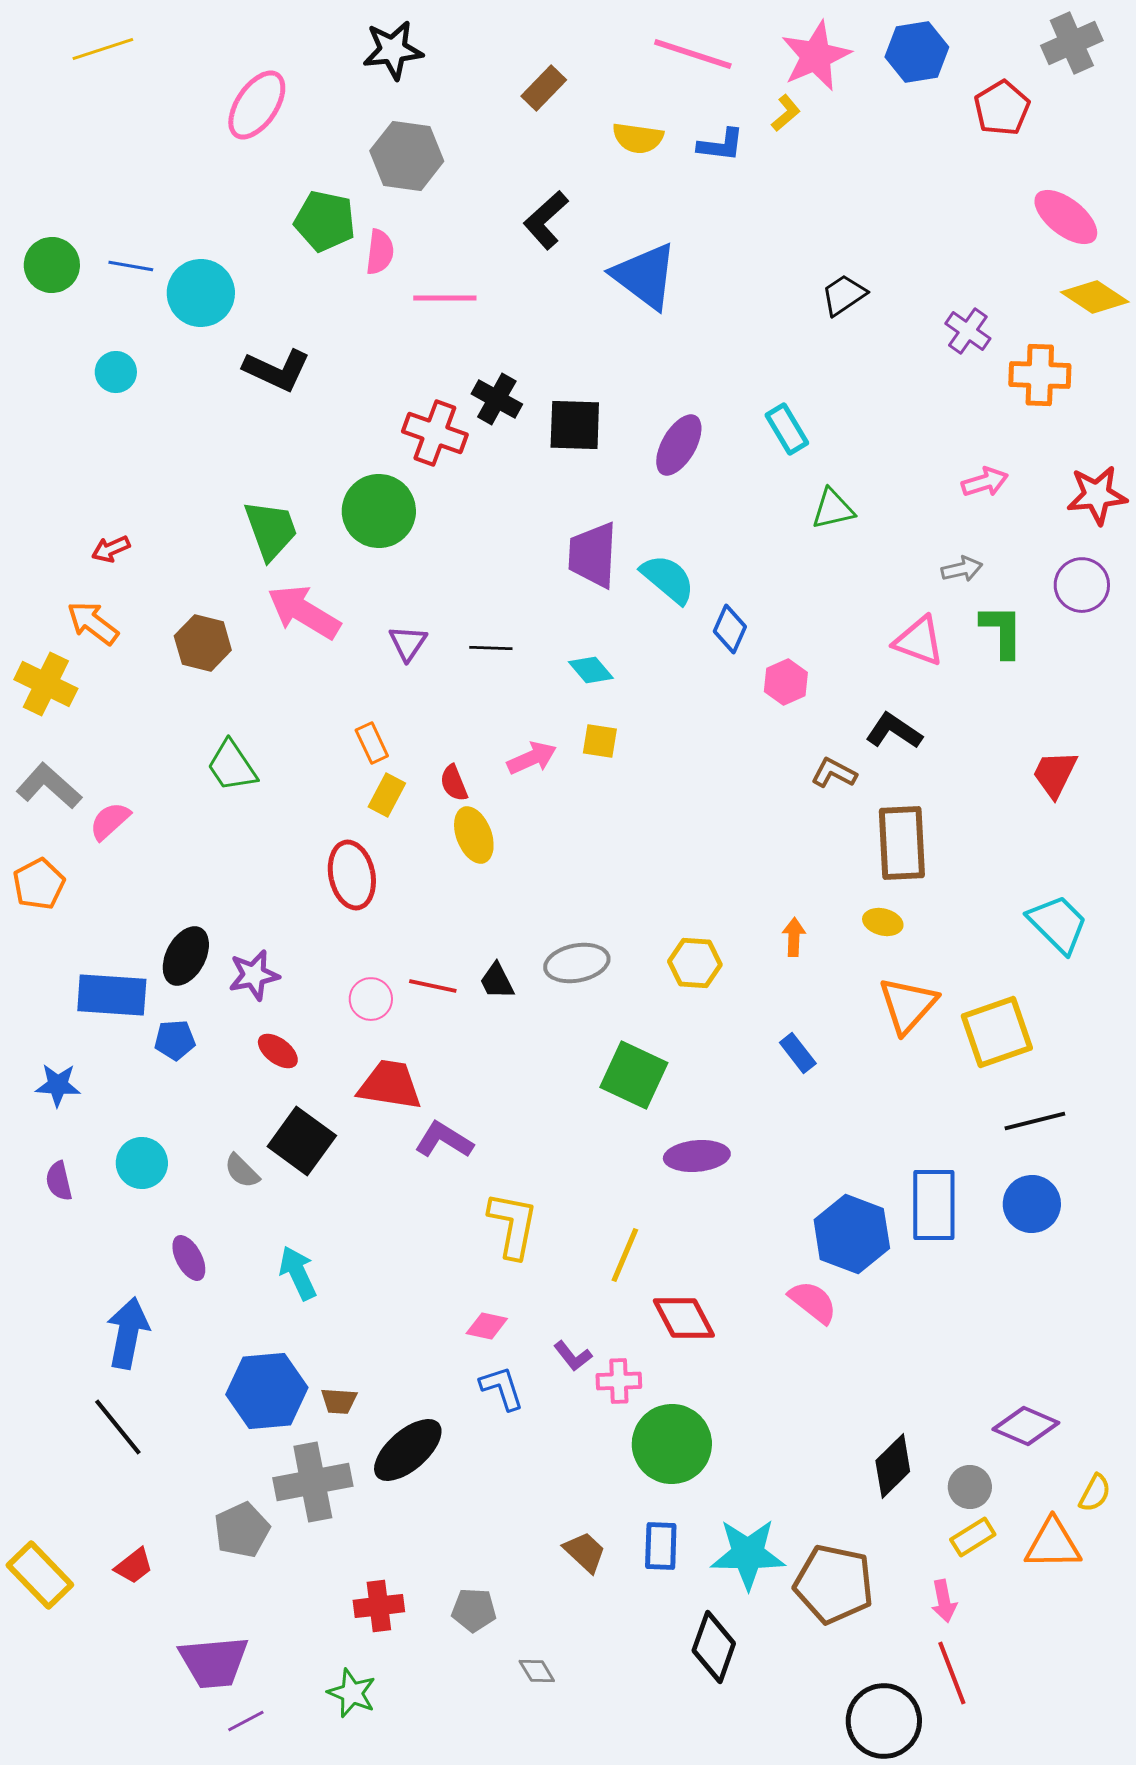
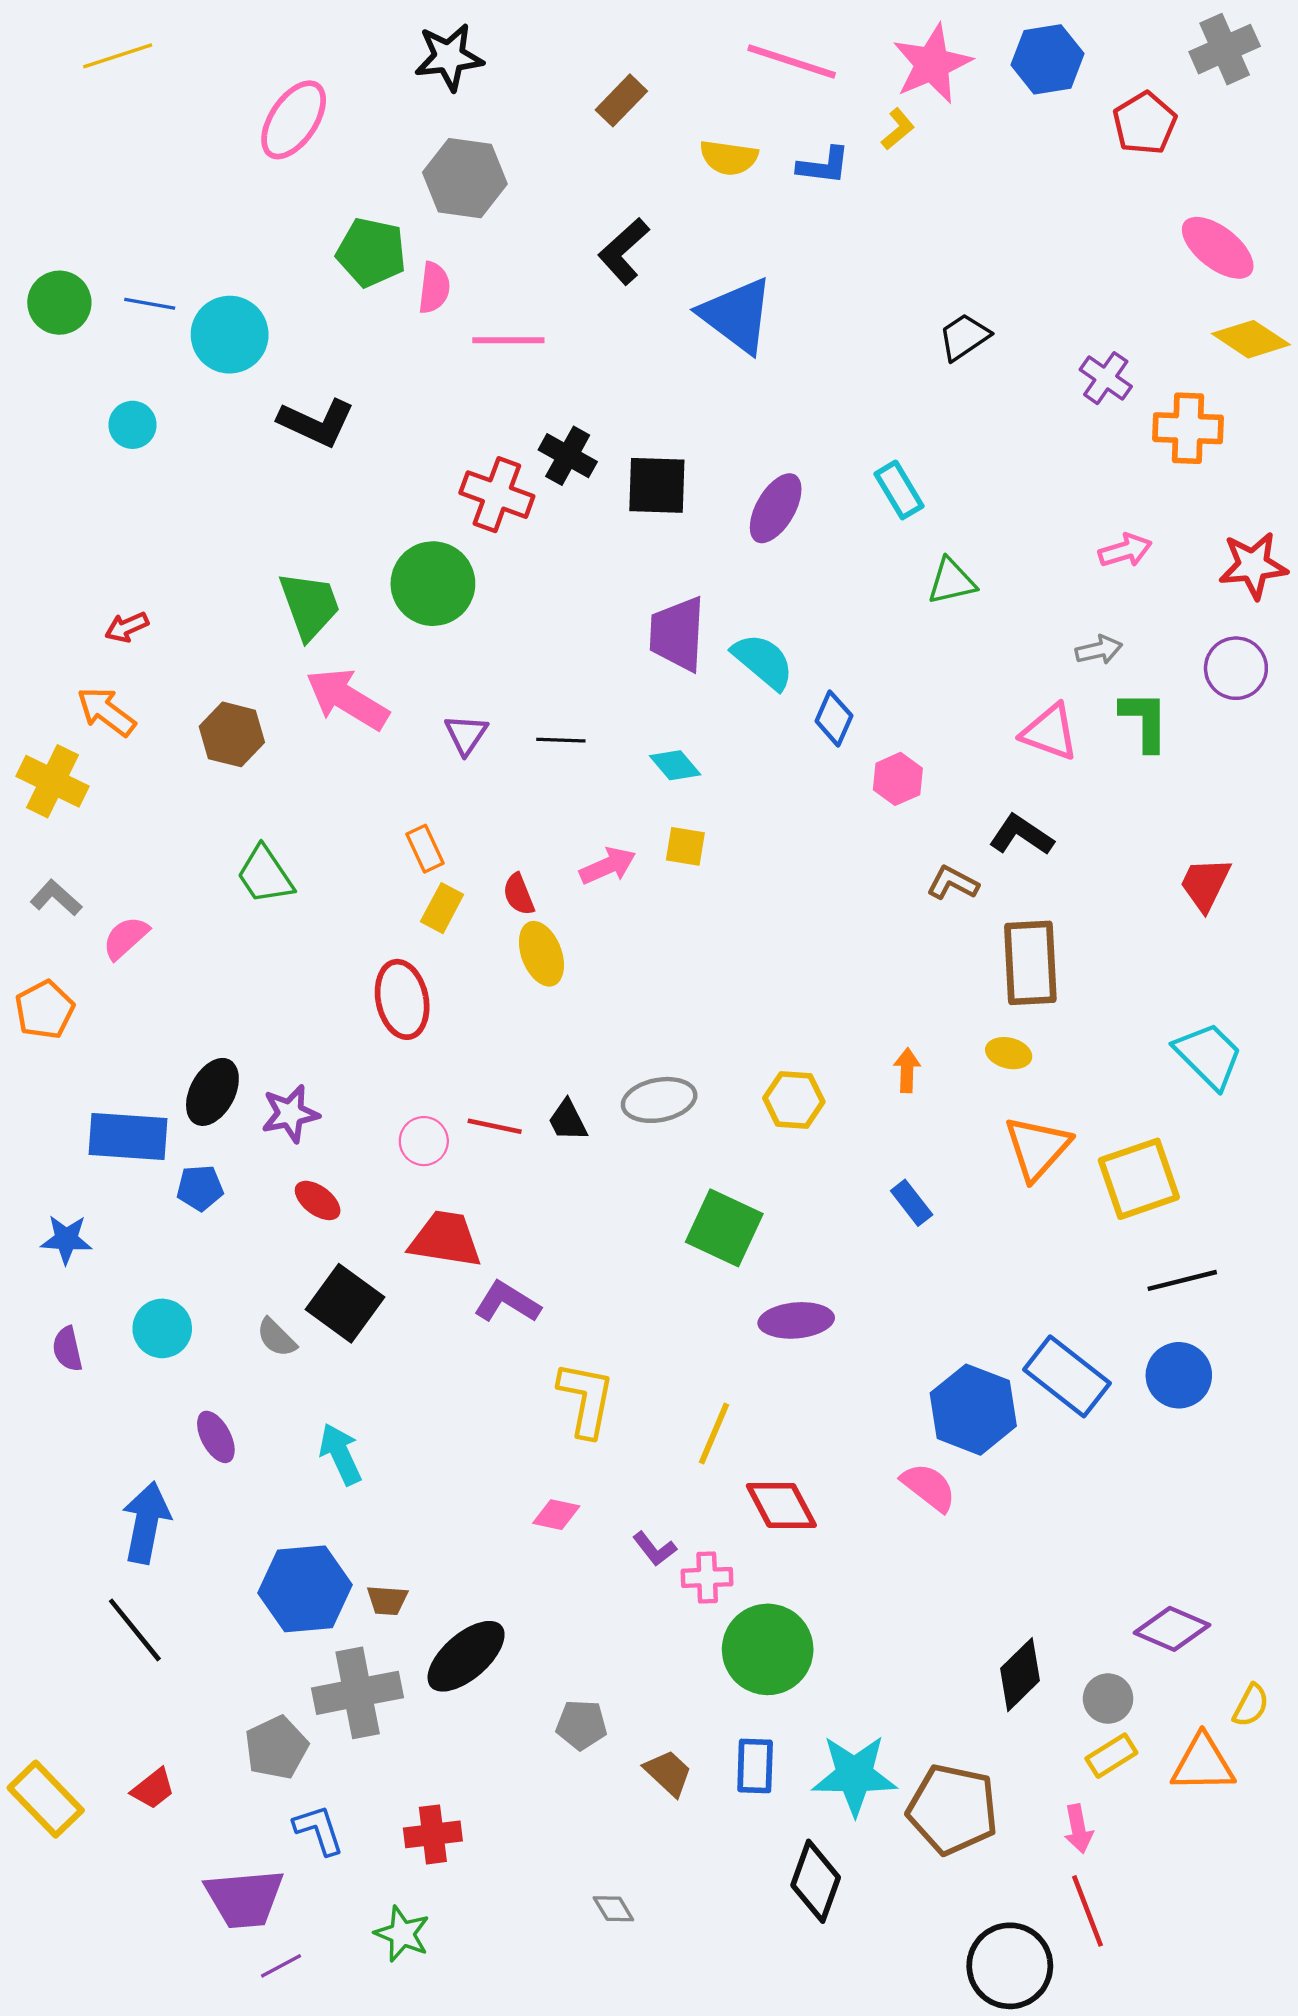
gray L-shape: (49, 786) -> (56, 898), size x0.7
blue rectangle: (934, 1205) -> (1067, 1376), turned -52
blue L-shape: (502, 1388) -> (319, 1830), moved
gray pentagon: (474, 1610) -> (581, 1725), moved

